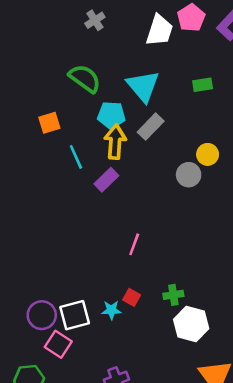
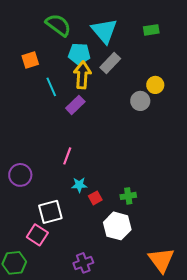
pink line: (134, 244) -> (67, 156), moved
red square: (132, 297) -> (95, 198), turned 32
cyan star: (111, 310) -> (79, 185), moved
purple circle: (42, 315) -> (20, 175), moved
white hexagon: (191, 324) -> (117, 226), moved

